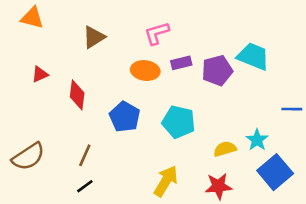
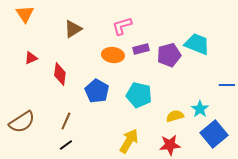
orange triangle: (32, 18) -> (25, 14), turned 42

